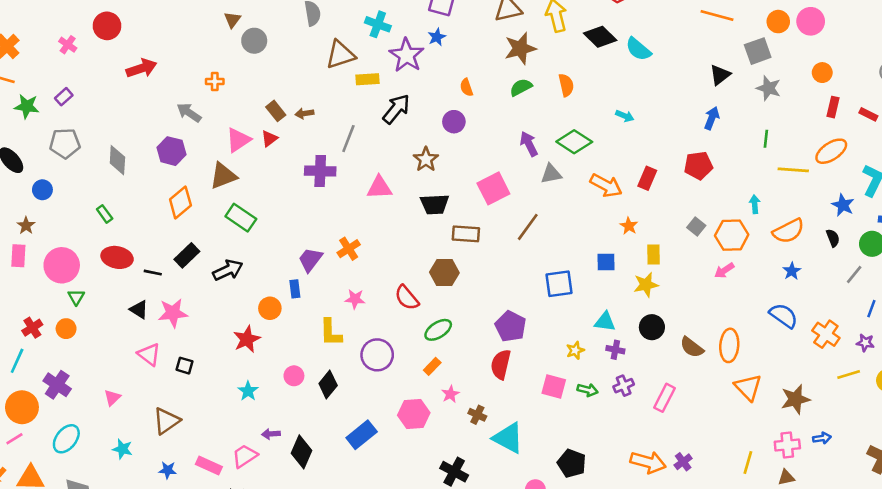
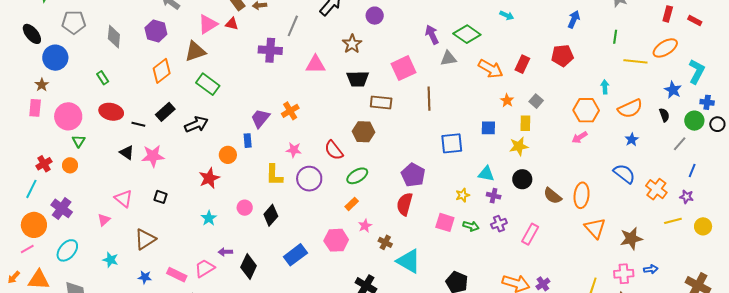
red triangle: (269, 138) -> (232, 24), turned 48
blue circle: (42, 190) -> (55, 58), size x1.6
gray square: (696, 226) -> (536, 101), moved
brown line: (528, 227) -> (429, 99), turned -40
pink triangle: (149, 354) -> (124, 199), moved
purple circle: (377, 355) -> (309, 179), moved

